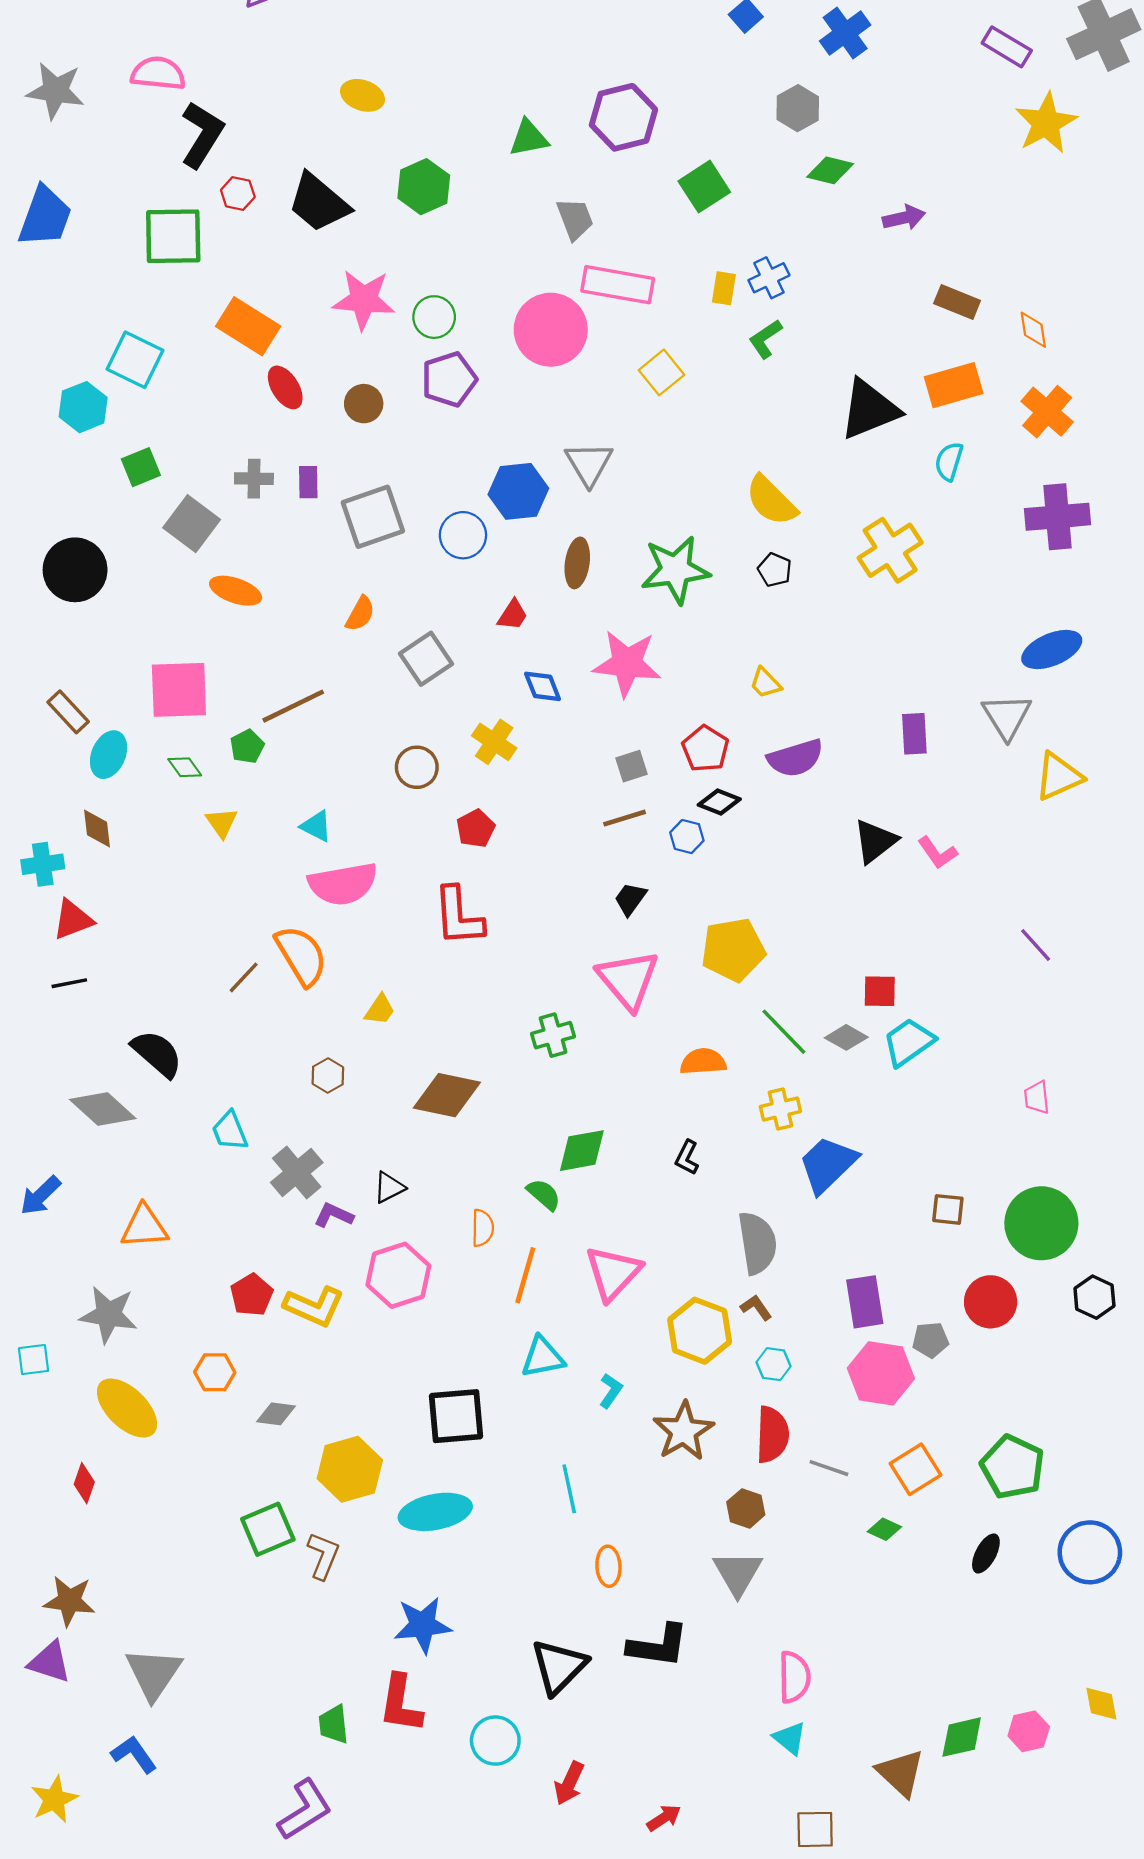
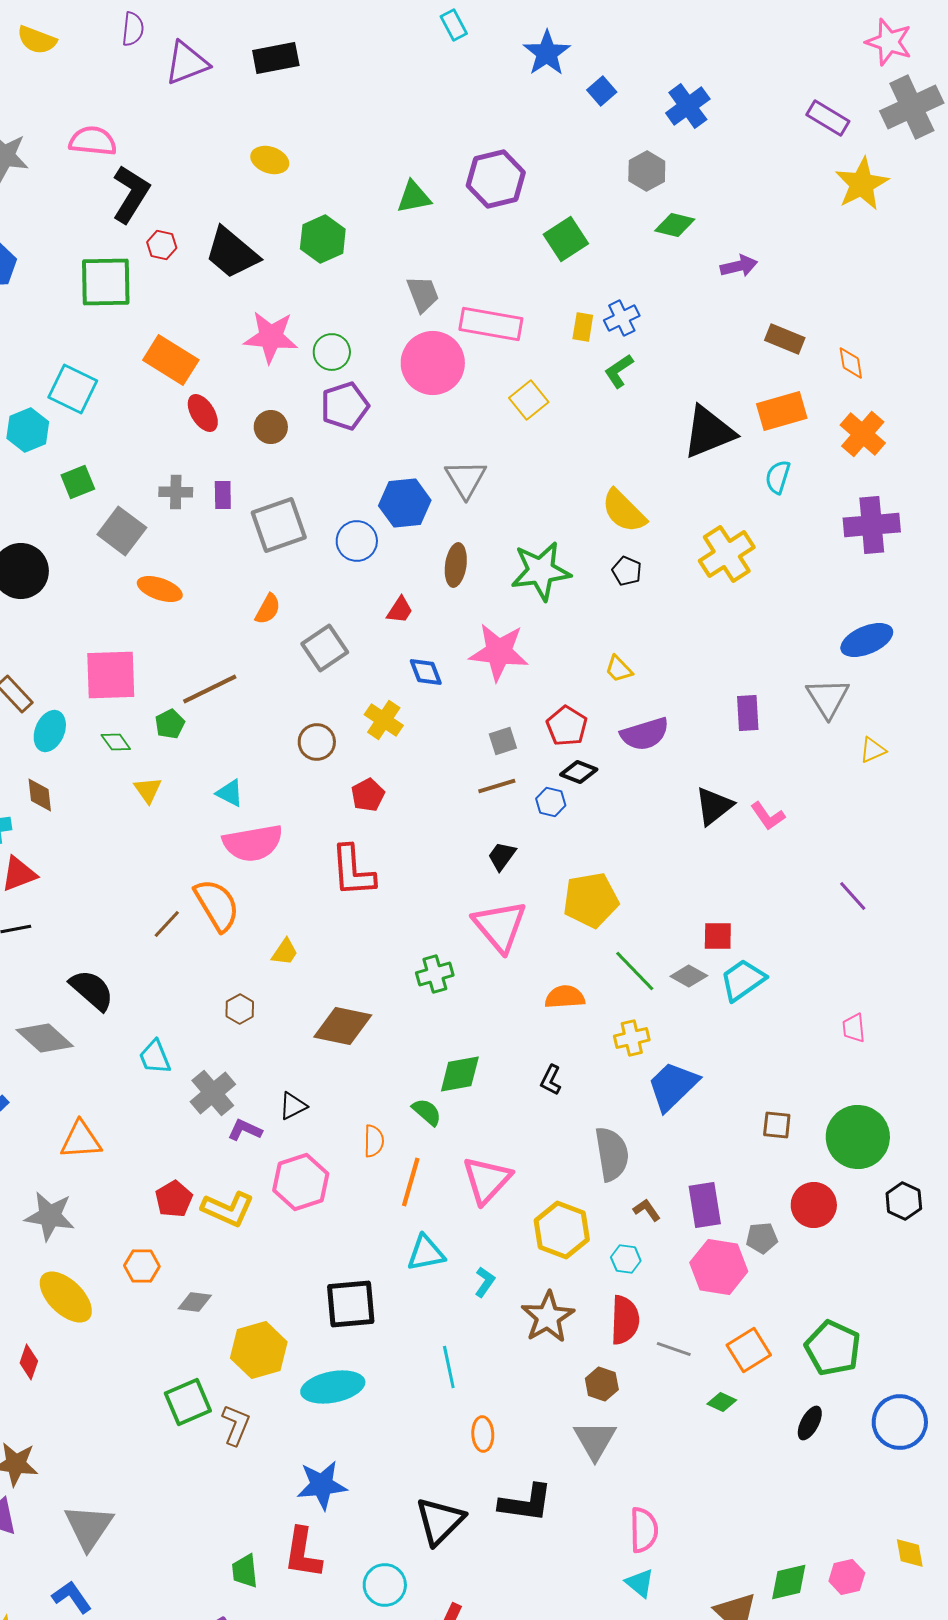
gray trapezoid: (575, 219) -> (423, 294), moved
yellow triangle: (1059, 777) -> (873, 750), size x0.6
brown L-shape: (756, 1308) -> (647, 1210), moved

